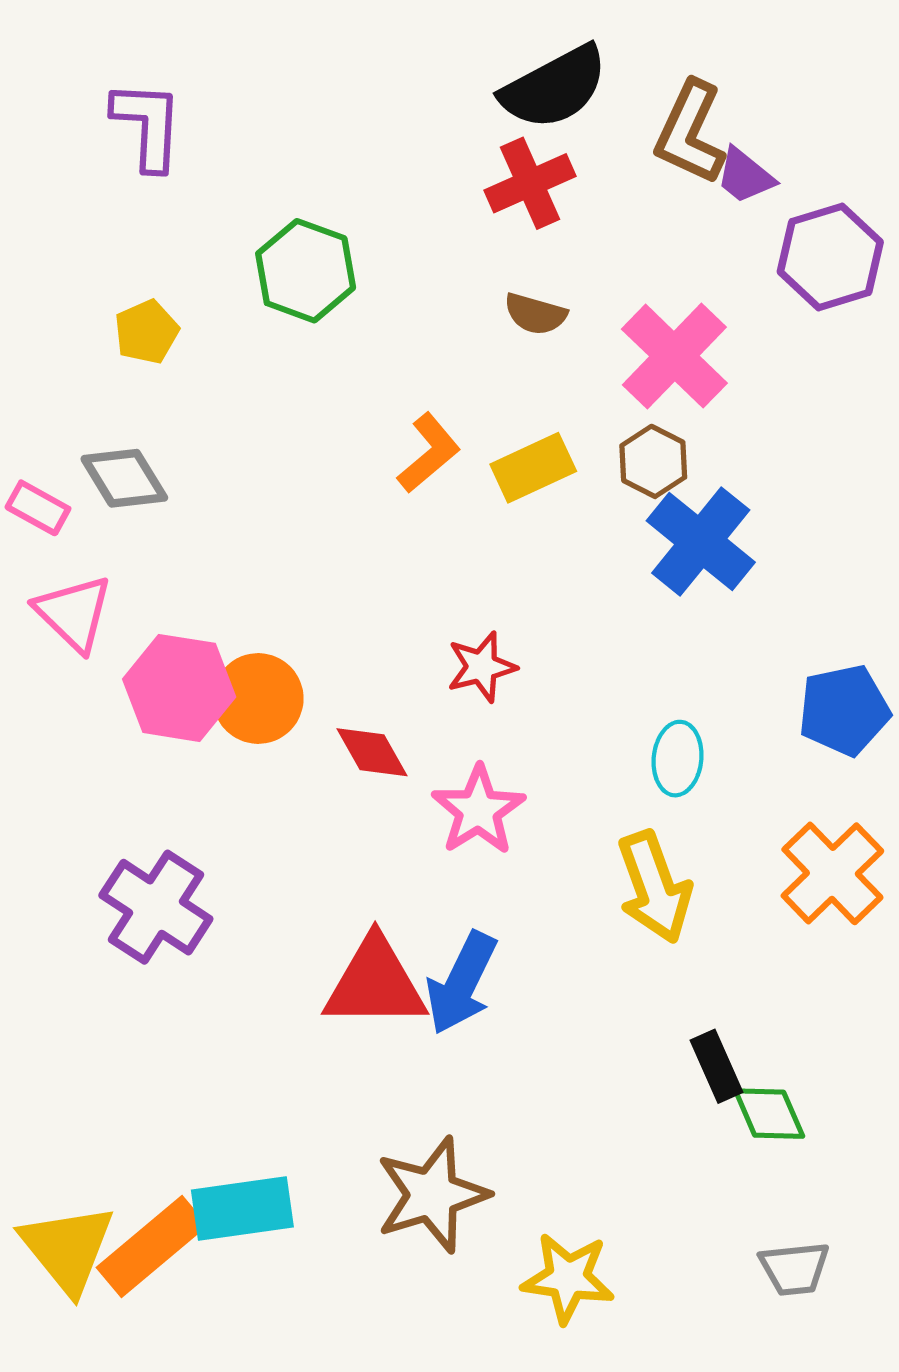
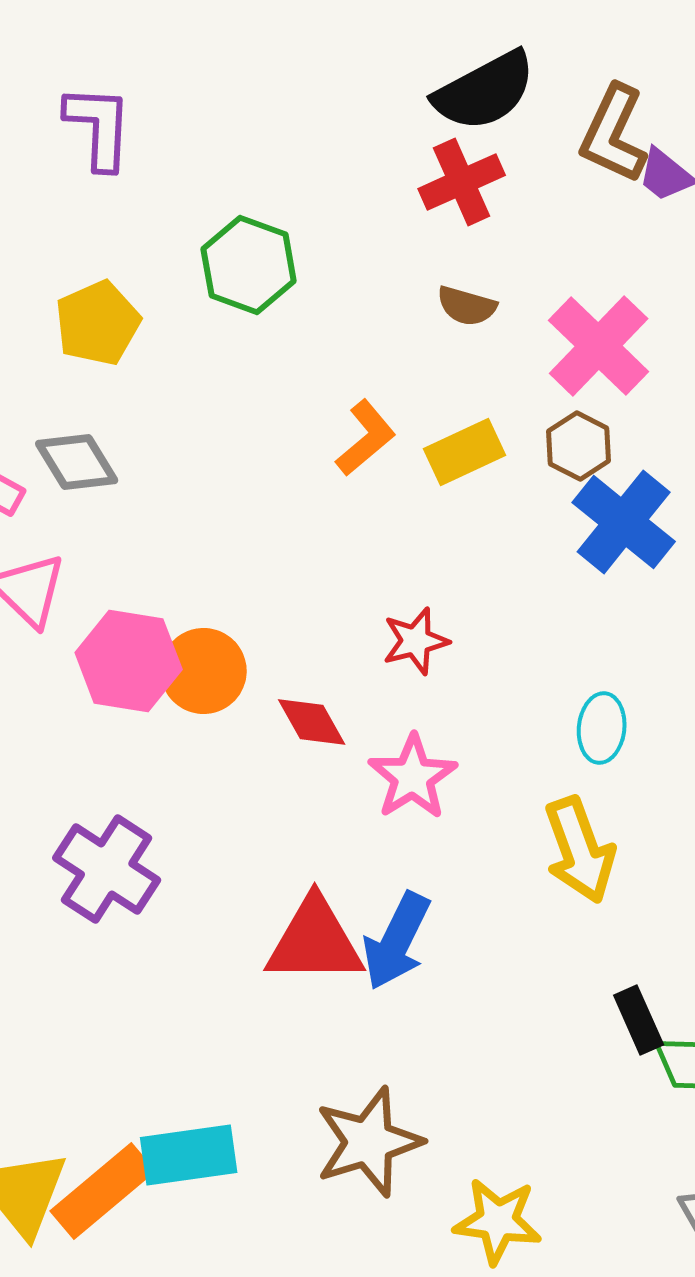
yellow pentagon: (146, 332) -> (98, 323), size x1.4

